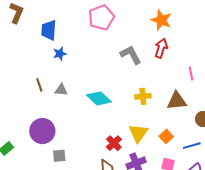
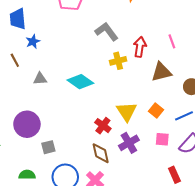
red arrow: (161, 48) -> (140, 47), moved
brown line: (39, 85) -> (15, 60), moved
yellow cross: (143, 96) -> (118, 61), moved

